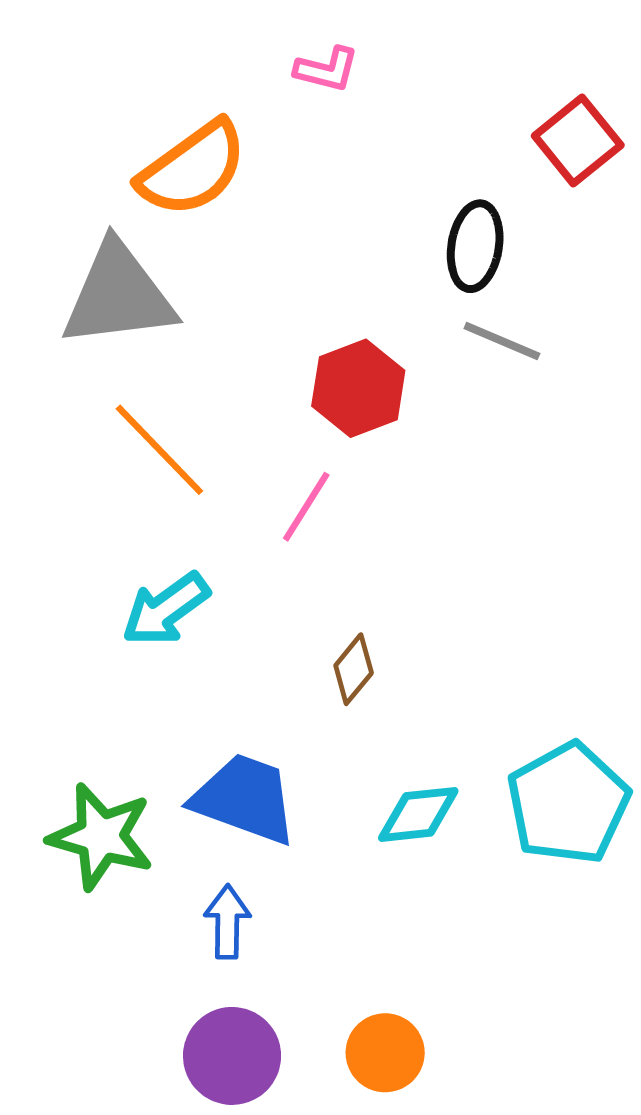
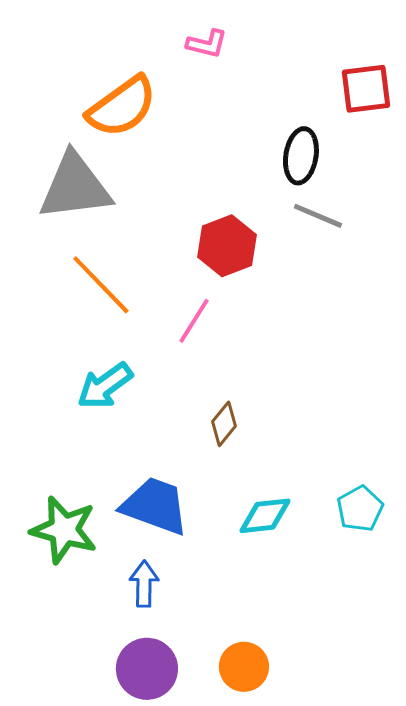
red square: (578, 140) -> (366, 89), turned 32
cyan pentagon: (568, 803) -> (360, 509), size x0.6

